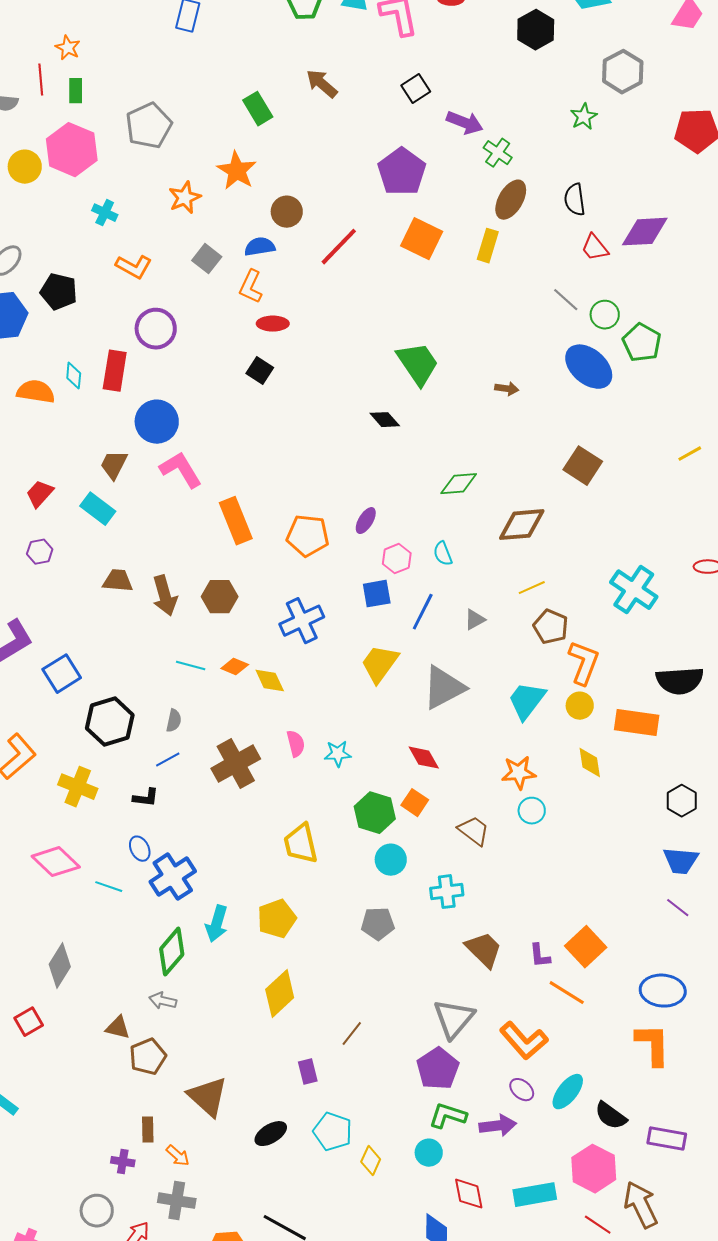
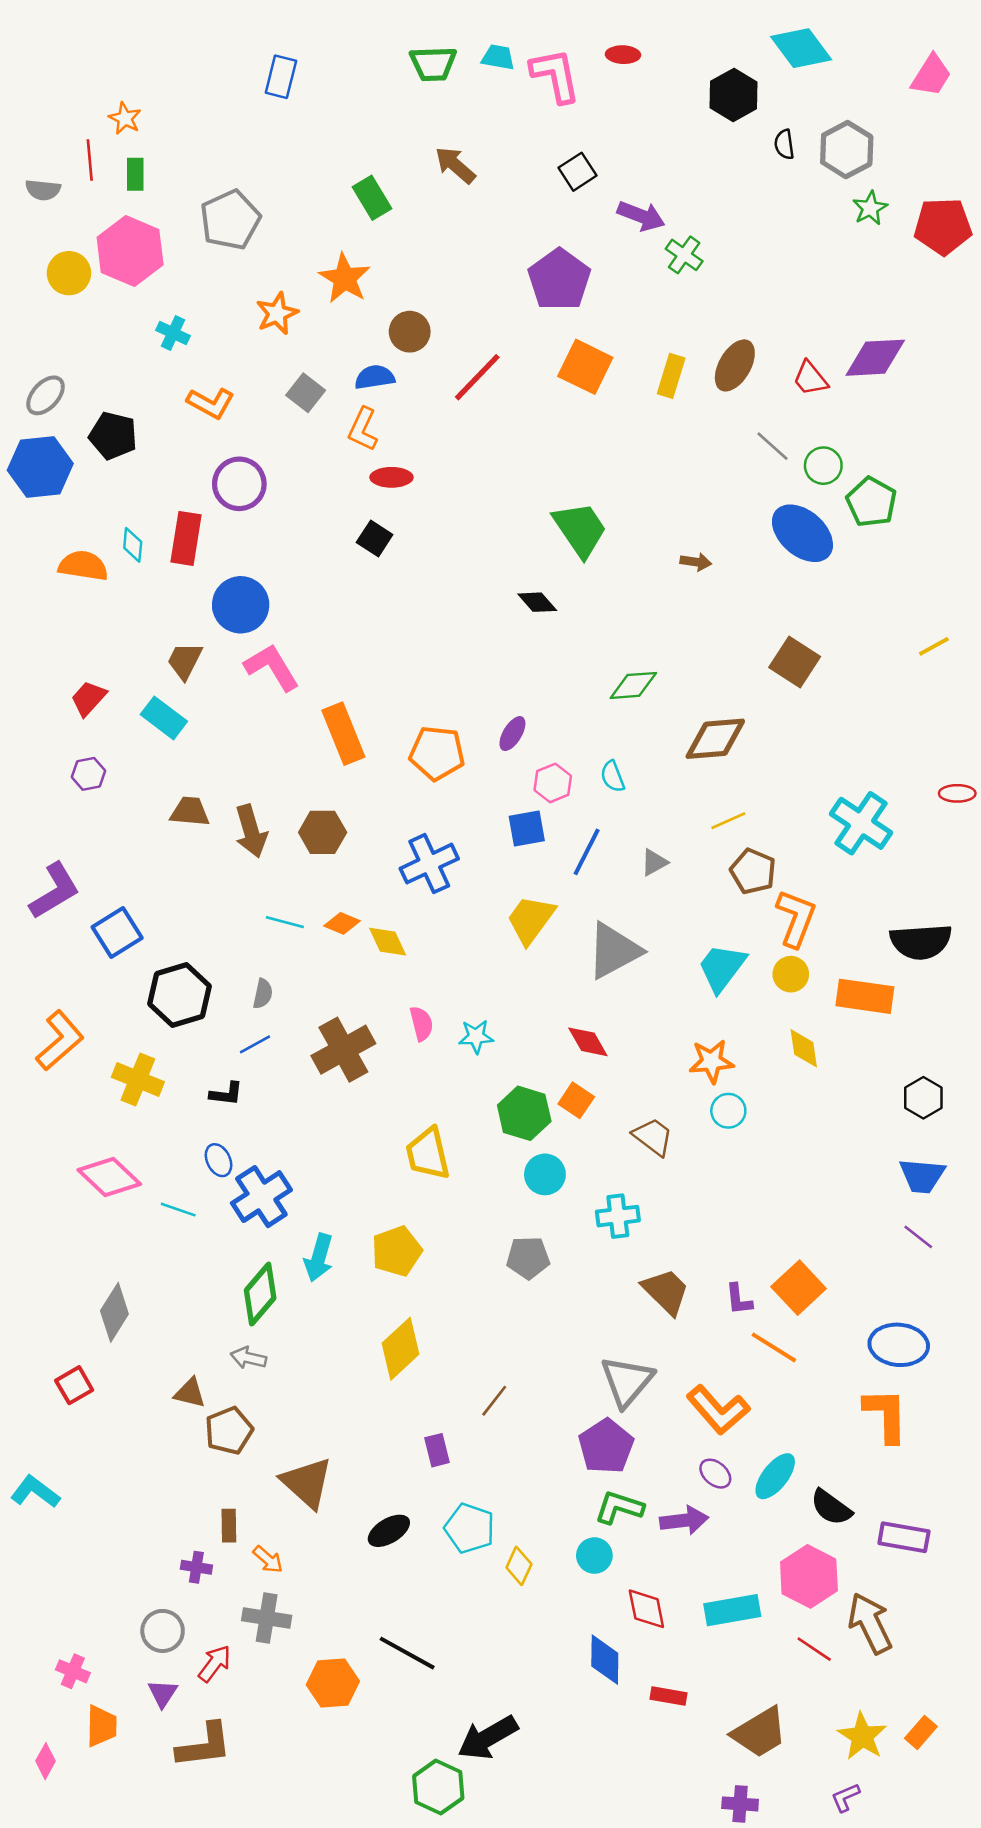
green star: (584, 117) -> (870, 208), moved
brown ellipse: (511, 200) -> (735, 365), moved
black semicircle: (575, 200) -> (784, 144), moved, size x0.7

